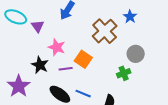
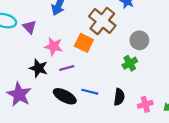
orange square: (83, 59) -> (84, 43), moved

